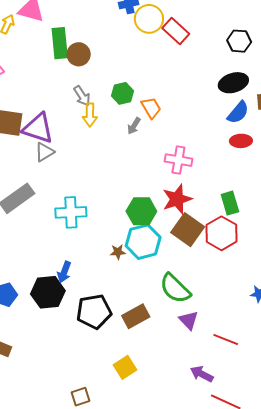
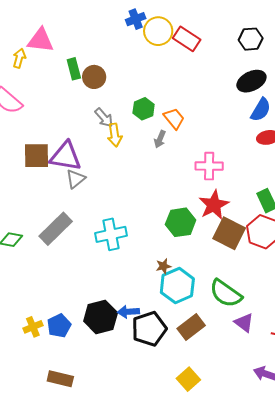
green rectangle: (60, 43) -> (74, 69), size x0.7
cyan hexagon: (143, 242) -> (177, 286), moved
blue arrow: (64, 272) -> (128, 312), moved, turned 75

